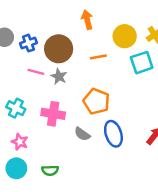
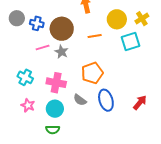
blue cross: (28, 43) -> (37, 23), turned 32
pink line: (36, 72) -> (43, 48), turned -32
orange pentagon: (96, 101) -> (92, 73), turned 30
cyan circle: (16, 168) -> (55, 109), moved

